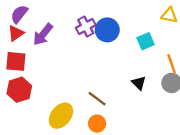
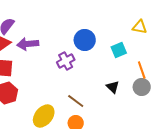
purple cross: (86, 27) -> (66, 61), moved
purple arrow: (43, 34) -> (28, 44), turned 45

